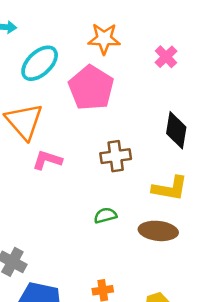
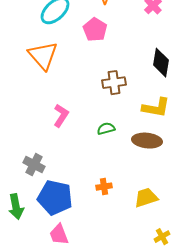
pink pentagon: (91, 88) -> (95, 30), size x0.7
pink L-shape: (47, 160) -> (61, 116), moved, turned 105

